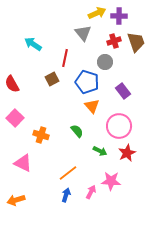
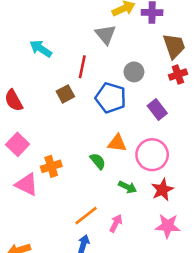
red cross: (114, 41) -> (178, 75), moved
orange triangle: (92, 106) -> (117, 143), moved, turned -42
orange cross: (41, 135) -> (51, 166), turned -35
pink triangle: (23, 163) -> (27, 184), moved
pink star: (111, 181) -> (168, 226), moved
pink arrow: (91, 192) -> (116, 223), moved

